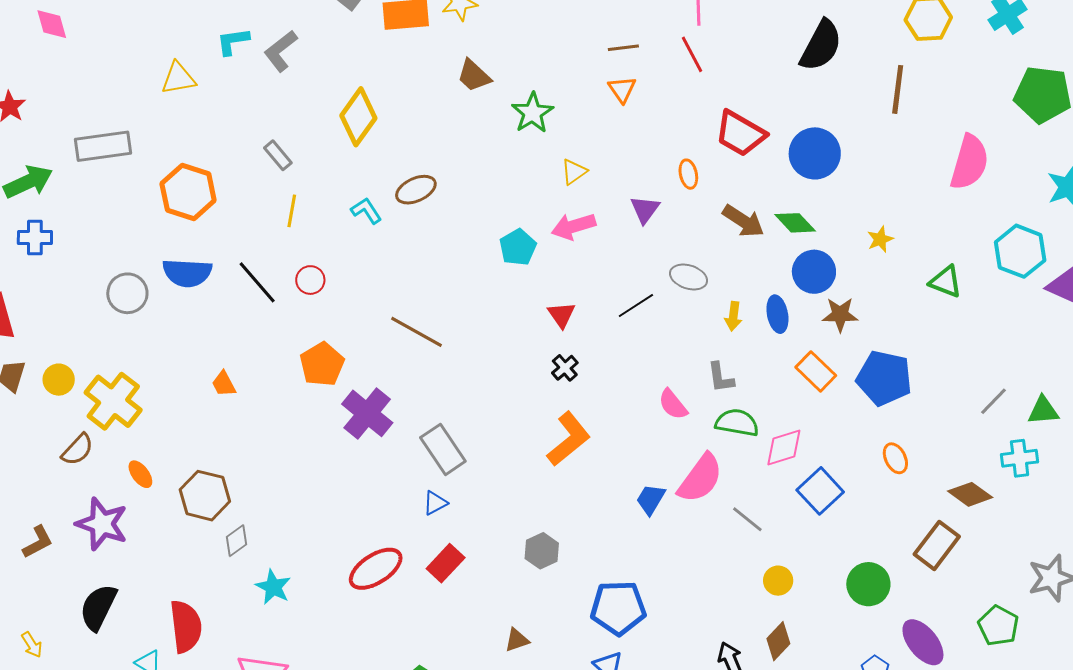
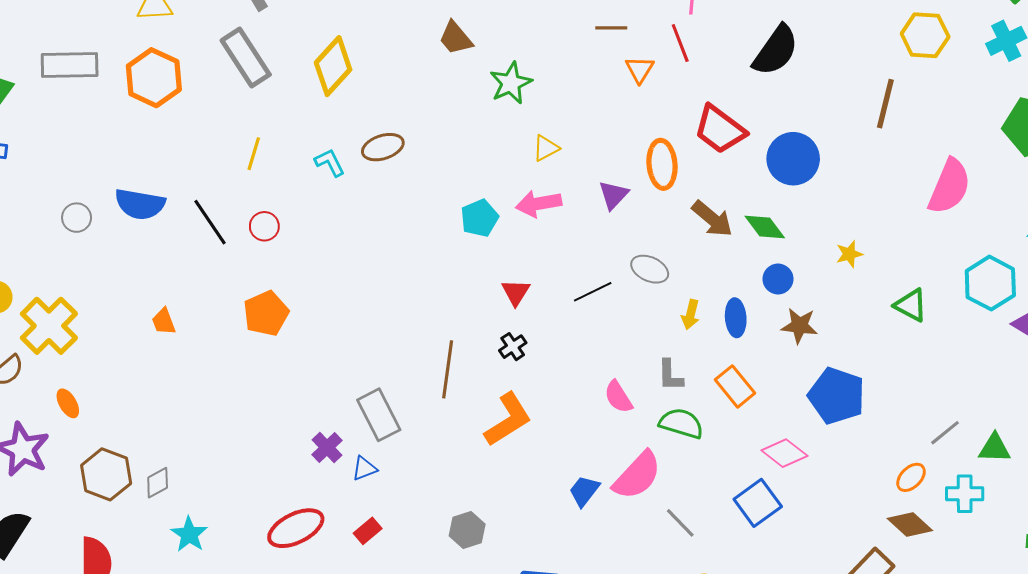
black semicircle: (821, 46) -> (776, 50), moved
orange triangle: (622, 89) -> (640, 69), moved
gray rectangle: (278, 155) -> (246, 57), moved, size x1.8
orange ellipse: (688, 174) -> (662, 164), size x1.6
orange hexagon: (188, 192) -> (154, 78), moved
blue circle: (814, 272) -> (778, 279), size x0.7
gray circle: (127, 293) -> (77, 218), size x0.7
brown line: (416, 332) -> (448, 369), moved, turned 62
orange rectangle: (816, 371) -> (735, 386), moved
purple cross: (367, 413) -> (327, 448), moved, size x0.6
pink diamond: (784, 448) -> (784, 453), moved, turned 48
orange ellipse: (895, 458) -> (911, 477), moved, turned 64
brown hexagon: (205, 496) -> (106, 474), moved
red rectangle: (446, 563) -> (368, 531), size x0.7

